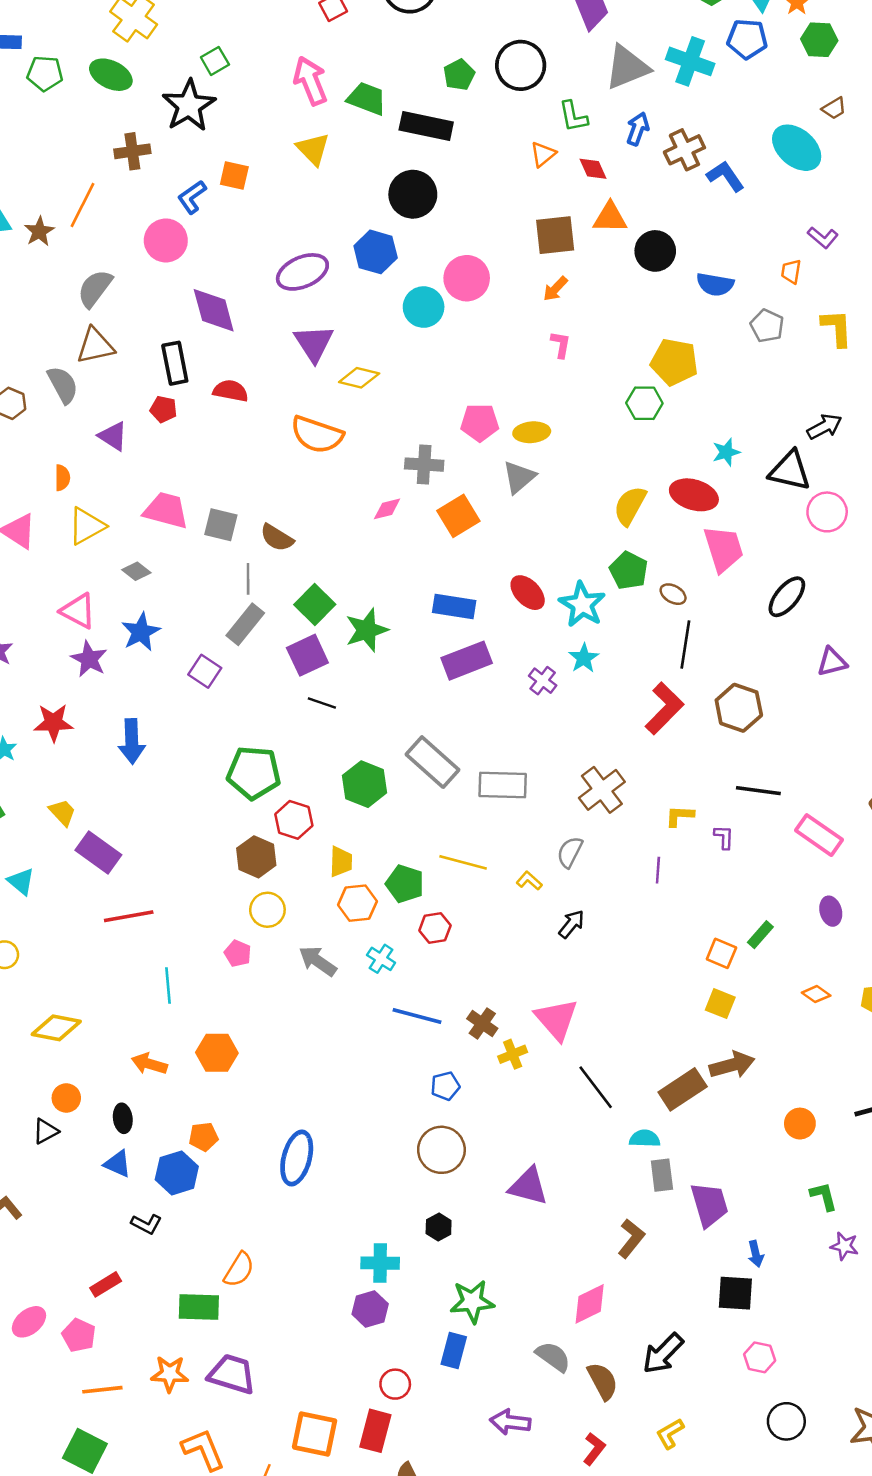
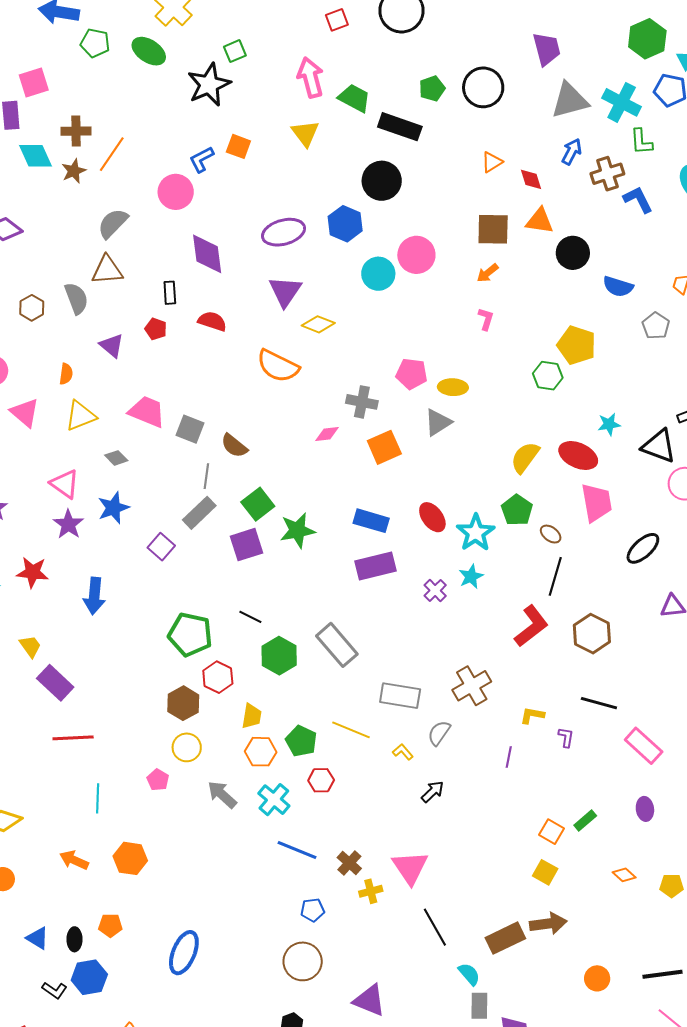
green L-shape: (573, 116) -> (641, 142), moved
brown cross: (132, 151) -> (76, 131), moved
black rectangle: (175, 363) -> (170, 293), size x0.7
black line: (322, 703) -> (250, 617), moved
gray rectangle: (503, 785) -> (400, 696), moved
cyan cross: (381, 959) -> (274, 800), size x1.4
black ellipse: (123, 1118) -> (74, 939), moved
cyan semicircle: (645, 1139) -> (469, 974), turned 40
blue hexagon: (177, 1173) -> (89, 977), moved

